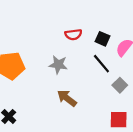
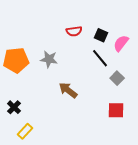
gray star: (58, 65) -> (49, 59), moved

